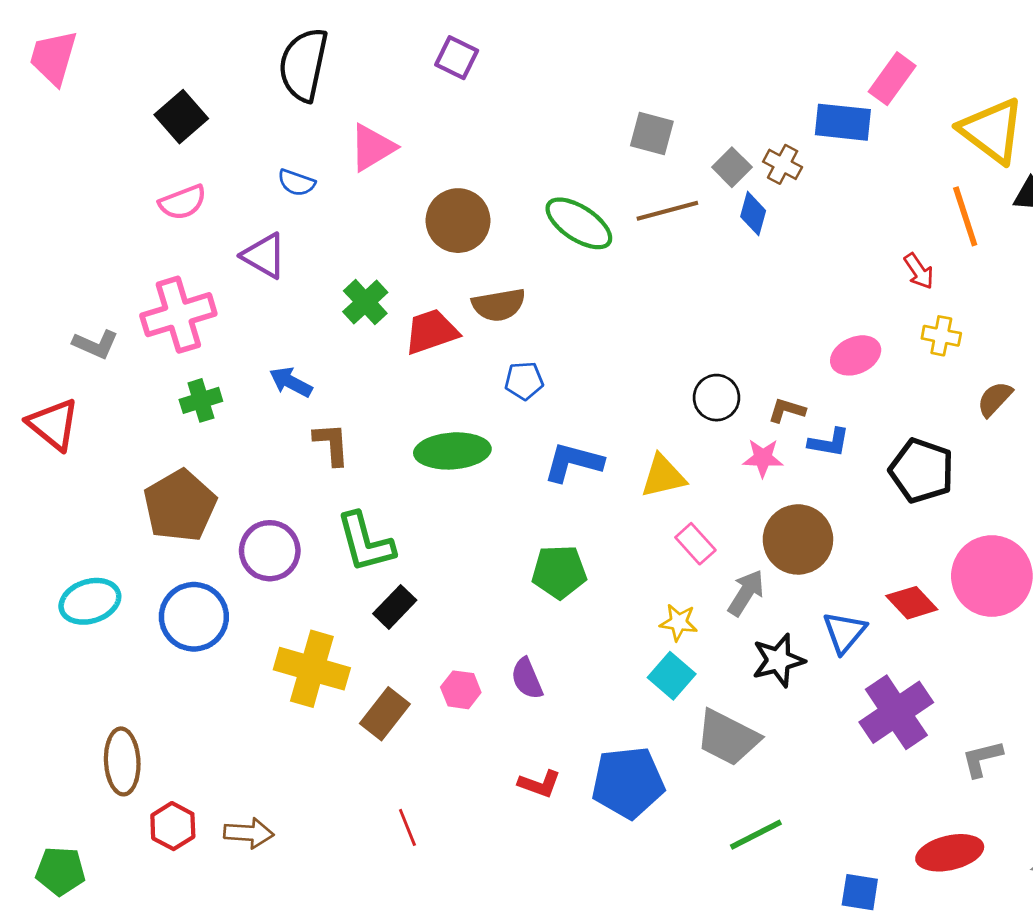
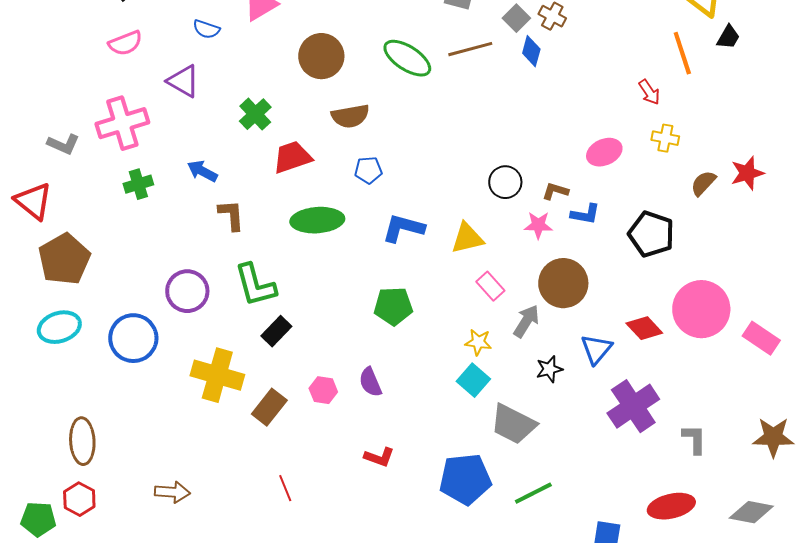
red trapezoid: (431, 332) -> (292, 157), moved
brown pentagon: (180, 506) -> (64, 259), moved
black star: (778, 660) -> (549, 369), size x0.7
gray L-shape: (982, 759) -> (694, 439), turned 104
blue pentagon: (628, 783) -> (465, 479), moved
red hexagon: (173, 826) -> (79, 499), moved

